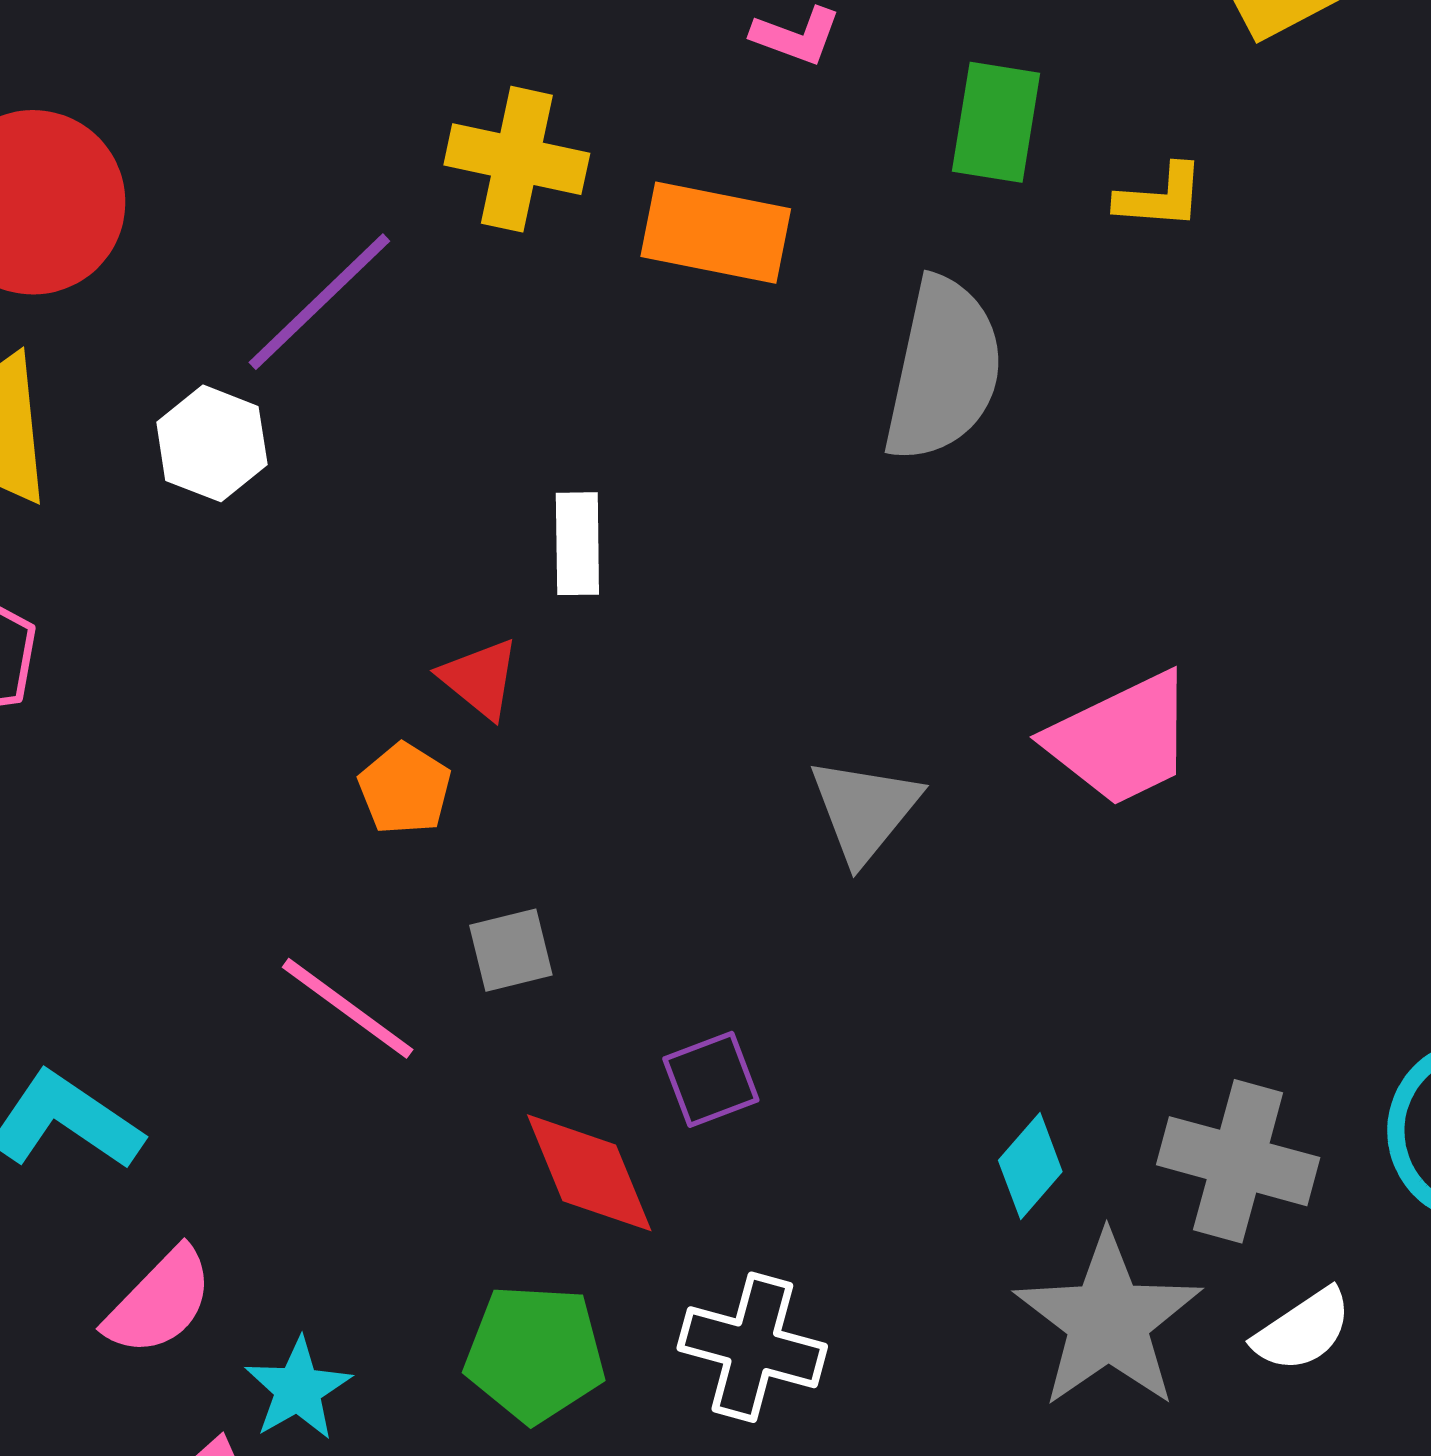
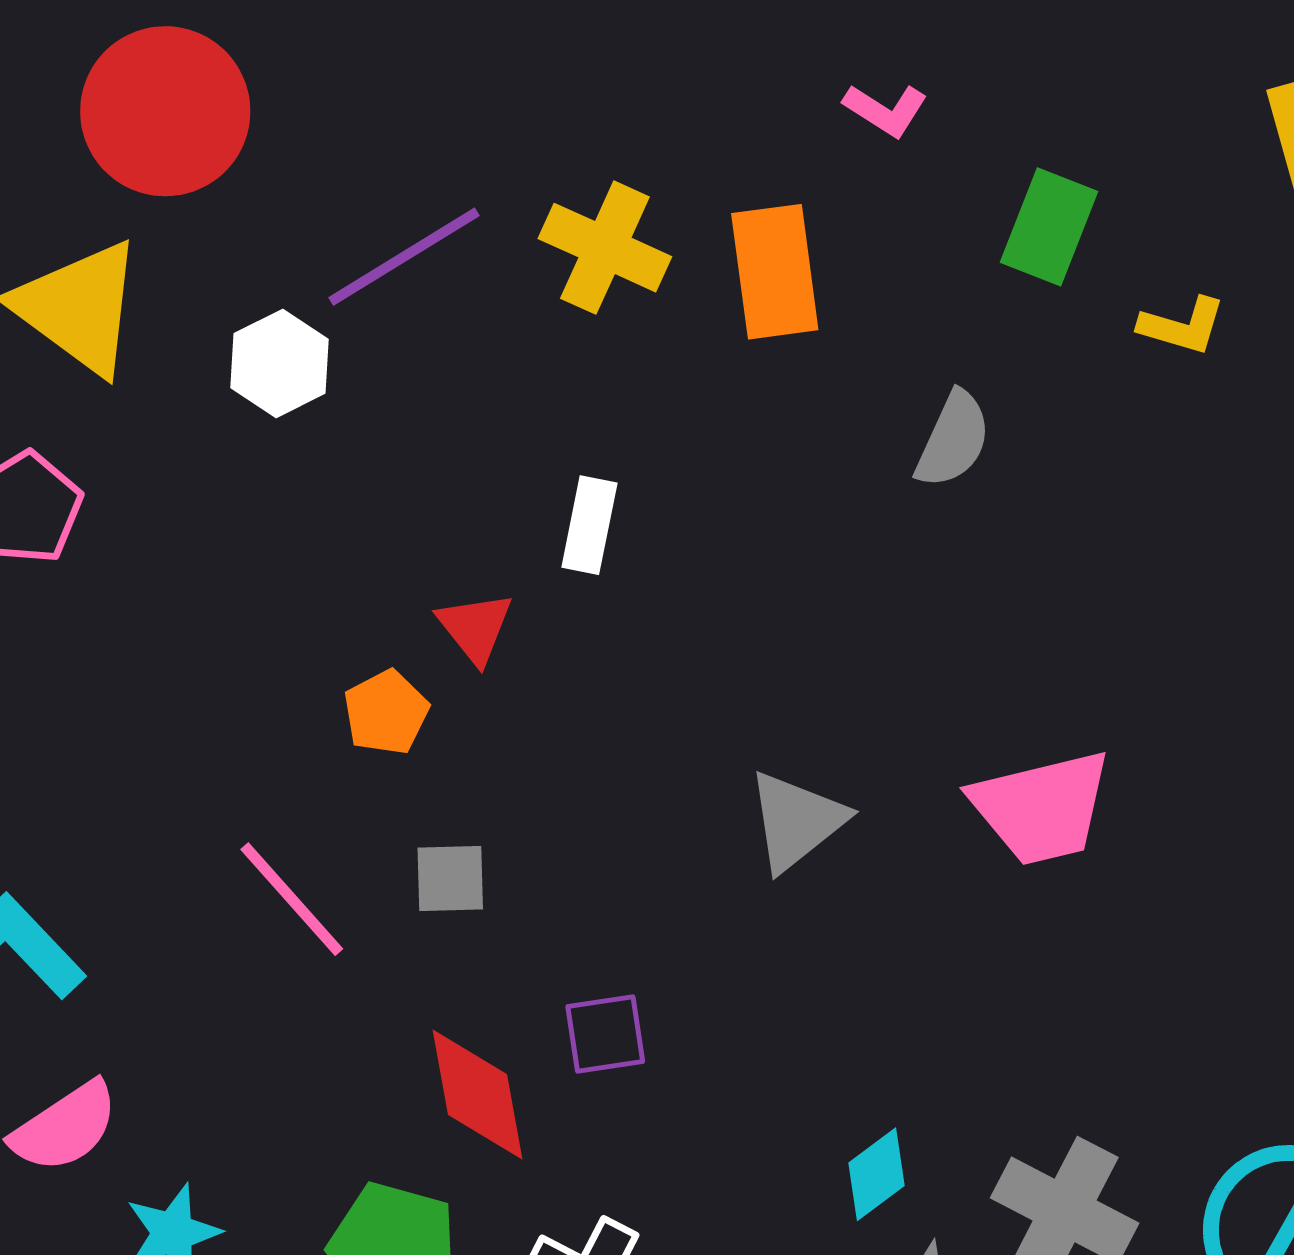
yellow cross: (517, 159) -> (605, 248), moved
orange rectangle: (716, 233) -> (775, 272), turned 59
gray semicircle: (943, 370) -> (953, 440), size x0.6

